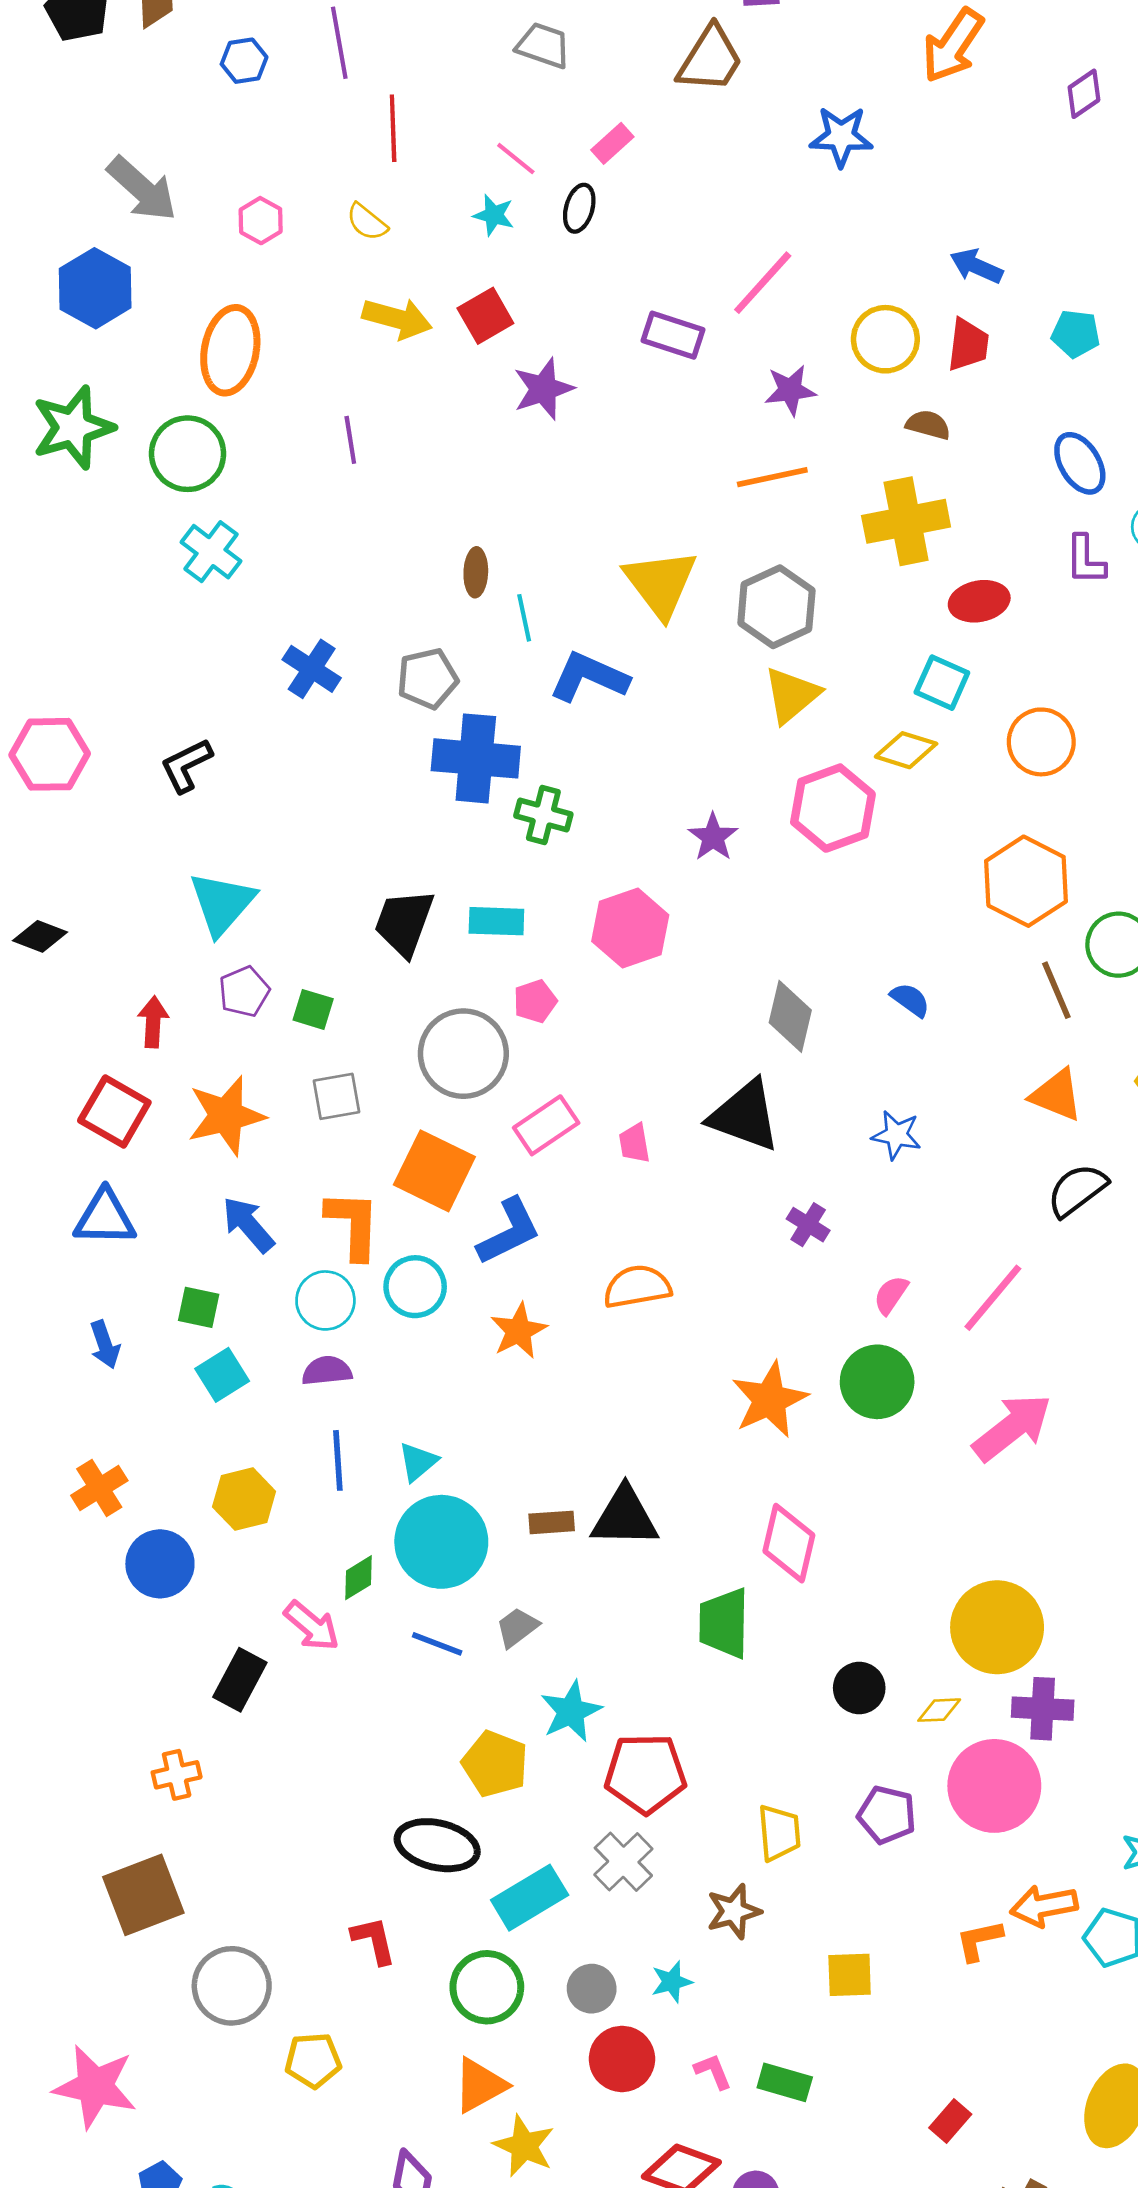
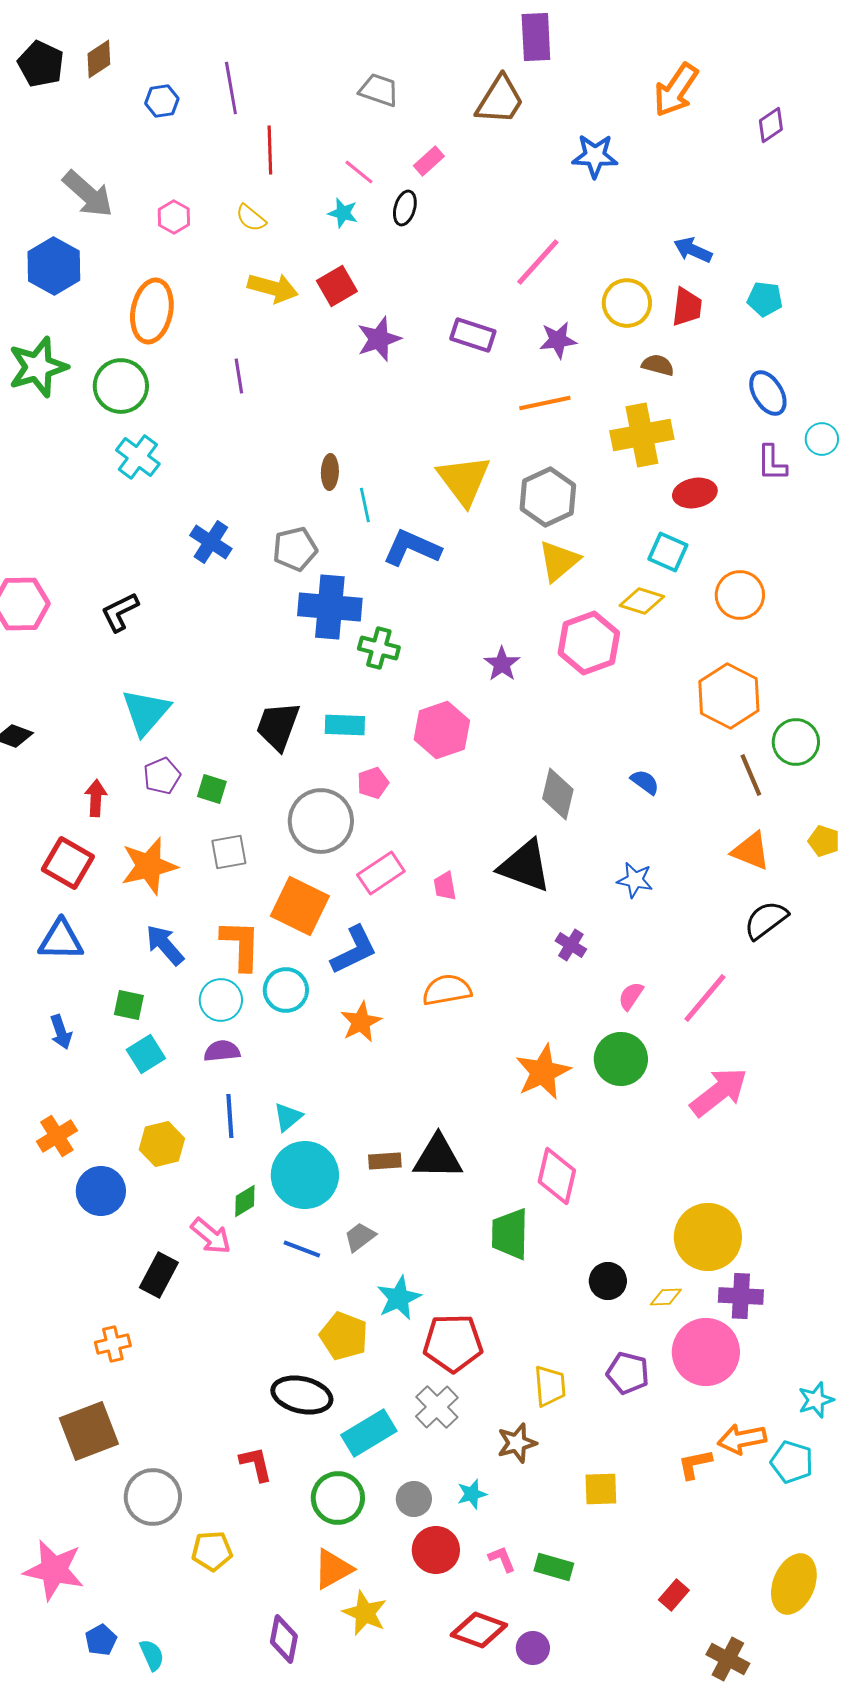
purple rectangle: (673, 335) -> (473, 335), moved

